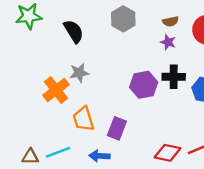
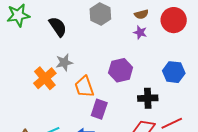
black cross: (174, 77) -> (148, 98), moved
orange trapezoid: (84, 119) -> (84, 87), moved

